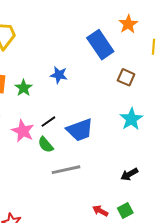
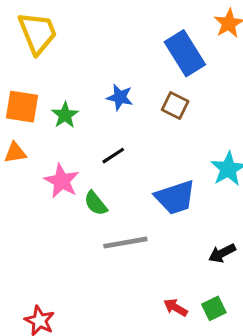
brown square: (126, 77) -> (175, 105), moved
black line: (48, 122) -> (113, 156), moved
blue trapezoid: (80, 130) -> (175, 197), moved

